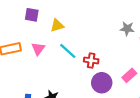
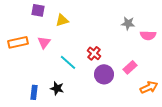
cyan line: (68, 51) -> (68, 62), moved
red cross: (91, 60) -> (94, 53), turned 32

